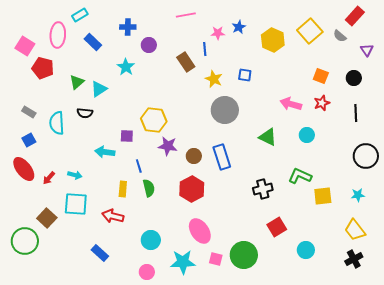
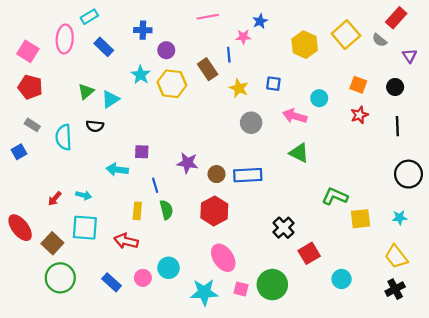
blue star: (239, 27) -> (260, 21), moved
red pentagon: (43, 68) -> (30, 87), moved
pink arrow: (291, 104) -> (295, 116), moved
gray circle: (225, 110) -> (251, 123), size x0.7
yellow hexagon: (154, 120) -> (172, 84), moved
cyan circle: (307, 135) -> (319, 98), moved
blue square: (29, 140) -> (19, 152), moved
blue rectangle: (222, 157) -> (248, 175), turned -75
red ellipse: (24, 169) -> (20, 228), moved
black cross: (263, 189) -> (283, 228), moved, turned -30
green circle: (25, 241) -> (60, 278), moved
pink circle: (147, 272) -> (143, 278), moved

